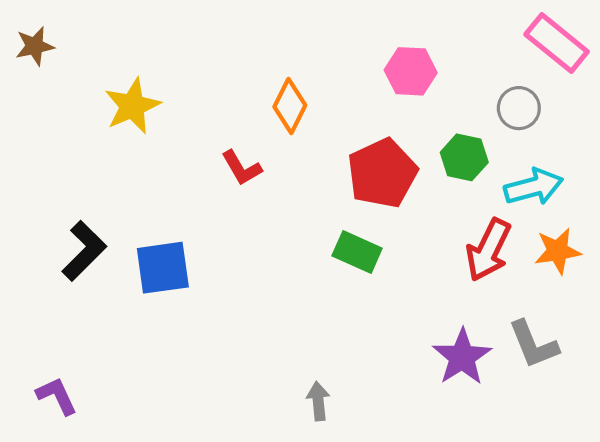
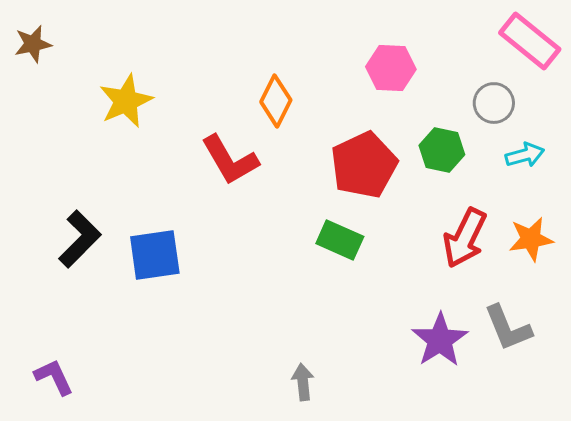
red L-shape: (242, 168) -> (230, 160), size x1.5
cyan arrow: (534, 187) -> (525, 155), moved, size x0.7

